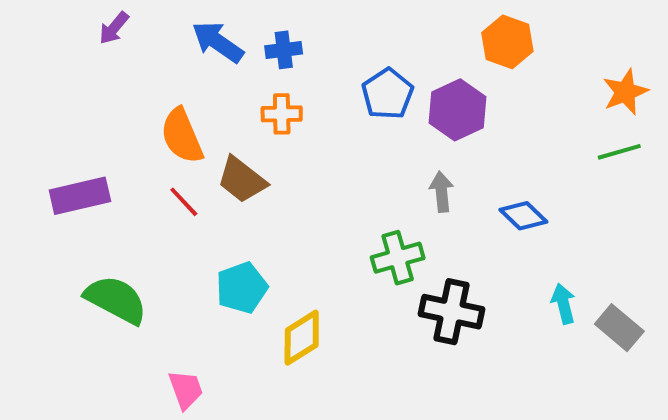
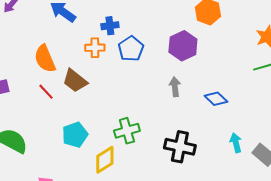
blue cross: (284, 50) -> (110, 26), moved
blue pentagon: (388, 94) -> (131, 49), moved
green cross: (398, 258) -> (127, 131), moved

